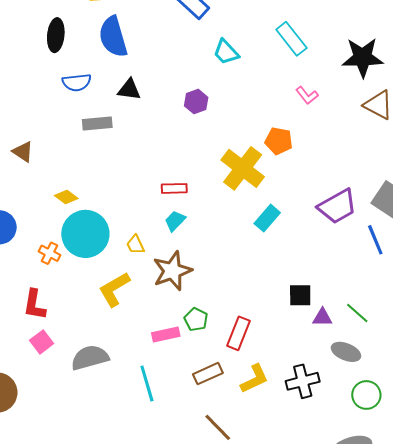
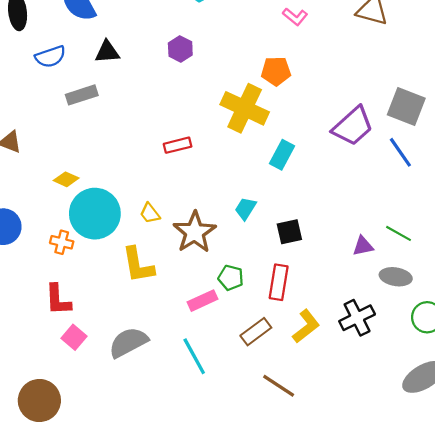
cyan trapezoid: (175, 221) -> (245, 208), moved
yellow L-shape: (114, 289) -> (138, 265), turned -57
black square: (300, 295) -> (289, 232), moved

